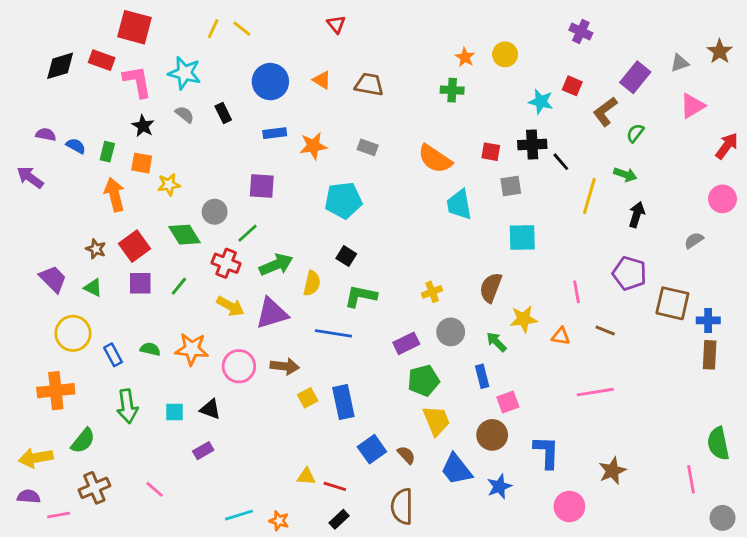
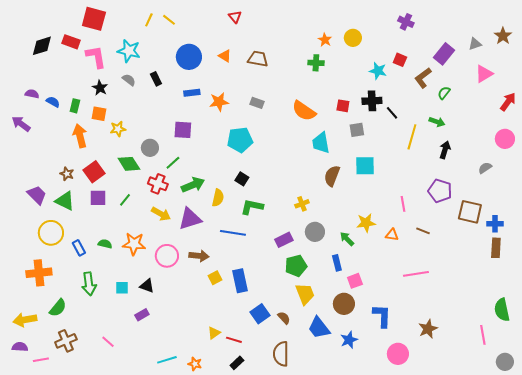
green triangle: (93, 288) -> (65, 201), size x1.5
brown semicircle: (491, 288) -> (332, 176), moved
yellow triangle: (306, 476) -> (214, 333), turned -40

